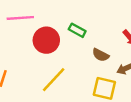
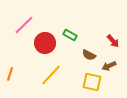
pink line: (20, 18) -> (24, 25), turned -40

